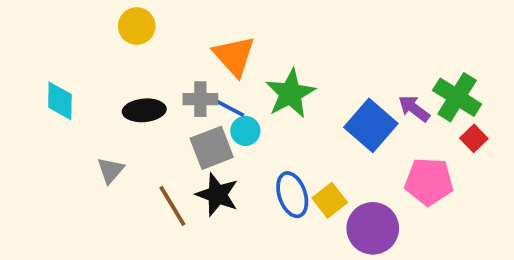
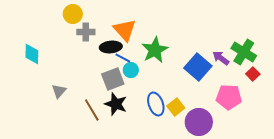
gray cross: (200, 99) -> (86, 32), moved
black ellipse: (144, 110) -> (111, 47), moved

